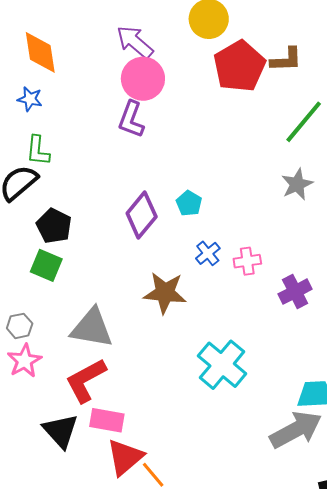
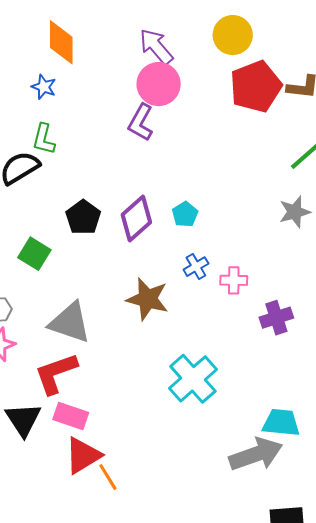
black pentagon: (54, 226) -> (83, 217), moved

